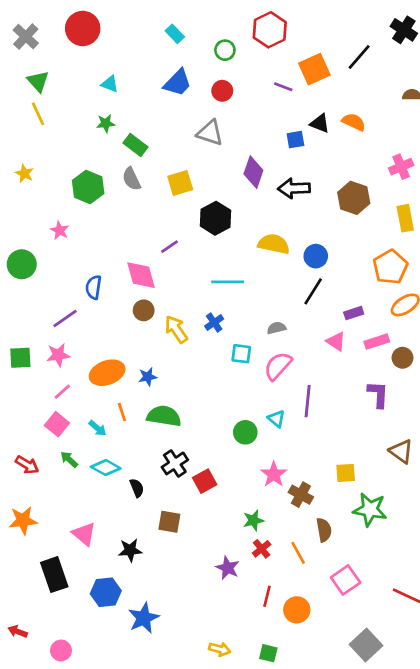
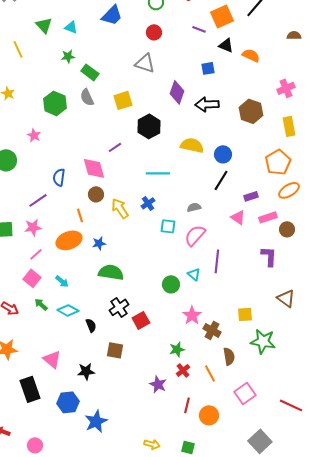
green triangle: (38, 81) -> (44, 25), moved
blue trapezoid: (178, 83) -> (112, 15), moved
black triangle: (320, 123) -> (226, 45), moved
orange line: (122, 412) -> (80, 215), moved

